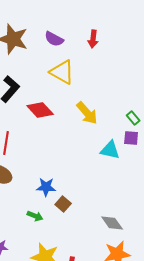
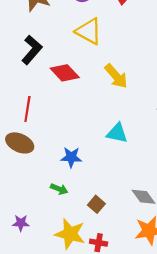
cyan triangle: (110, 150) -> (117, 133), moved
brown square: (63, 204) -> (96, 204), moved

